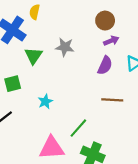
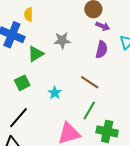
purple arrow: (111, 41) -> (103, 26), turned 56
green triangle: (33, 56) -> (36, 54), turned 36
brown line: (112, 100) -> (90, 82), moved, turned 42

